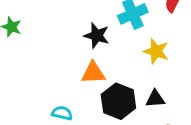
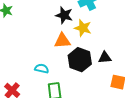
yellow star: (156, 51) -> (83, 28), moved

